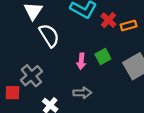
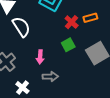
red cross: (108, 20) -> (72, 22), moved
pink arrow: (81, 61) -> (40, 57), moved

